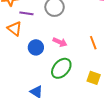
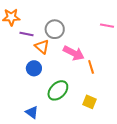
orange triangle: (15, 29) -> (42, 47), moved
pink arrow: (60, 42) -> (74, 53), moved, size x1.5

